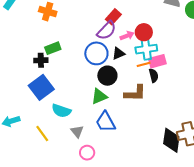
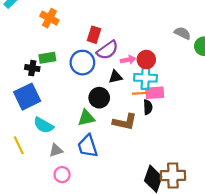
red rectangle: (113, 17) -> (94, 35), moved, turned -35
blue circle: (96, 53) -> (82, 63), moved
gray triangle: (77, 131) -> (56, 150), turned 40

